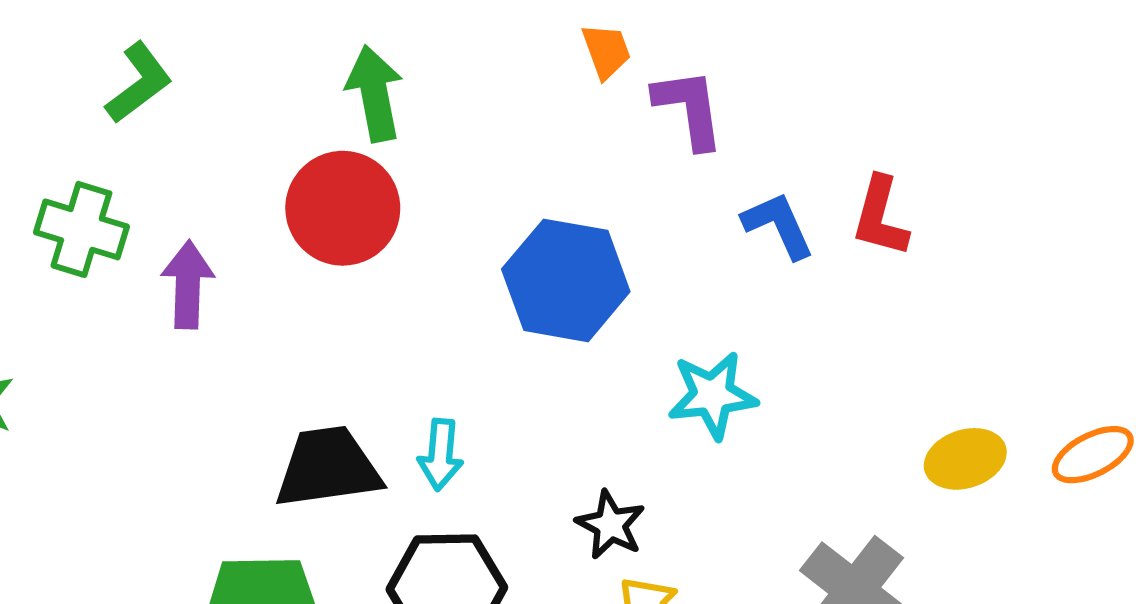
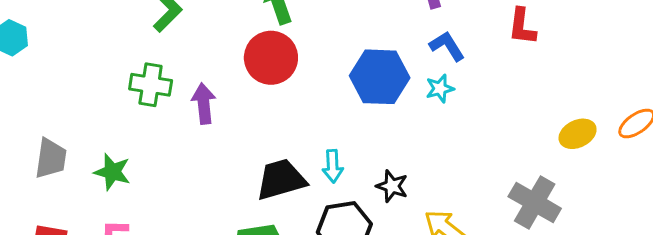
blue L-shape: (778, 225) -> (447, 46), moved
cyan star: (712, 395) -> (440, 89), moved, size x0.7
black star: (610, 525) -> (392, 186), moved

